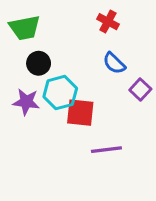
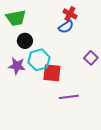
blue semicircle: (114, 63) -> (66, 27), moved, turned -77

